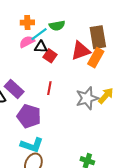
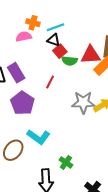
orange cross: (27, 23) -> (33, 23), moved
green semicircle: (57, 26) -> (70, 61), moved
pink semicircle: (27, 42) -> (24, 36), moved
cyan L-shape: (32, 145) -> (39, 137), moved

